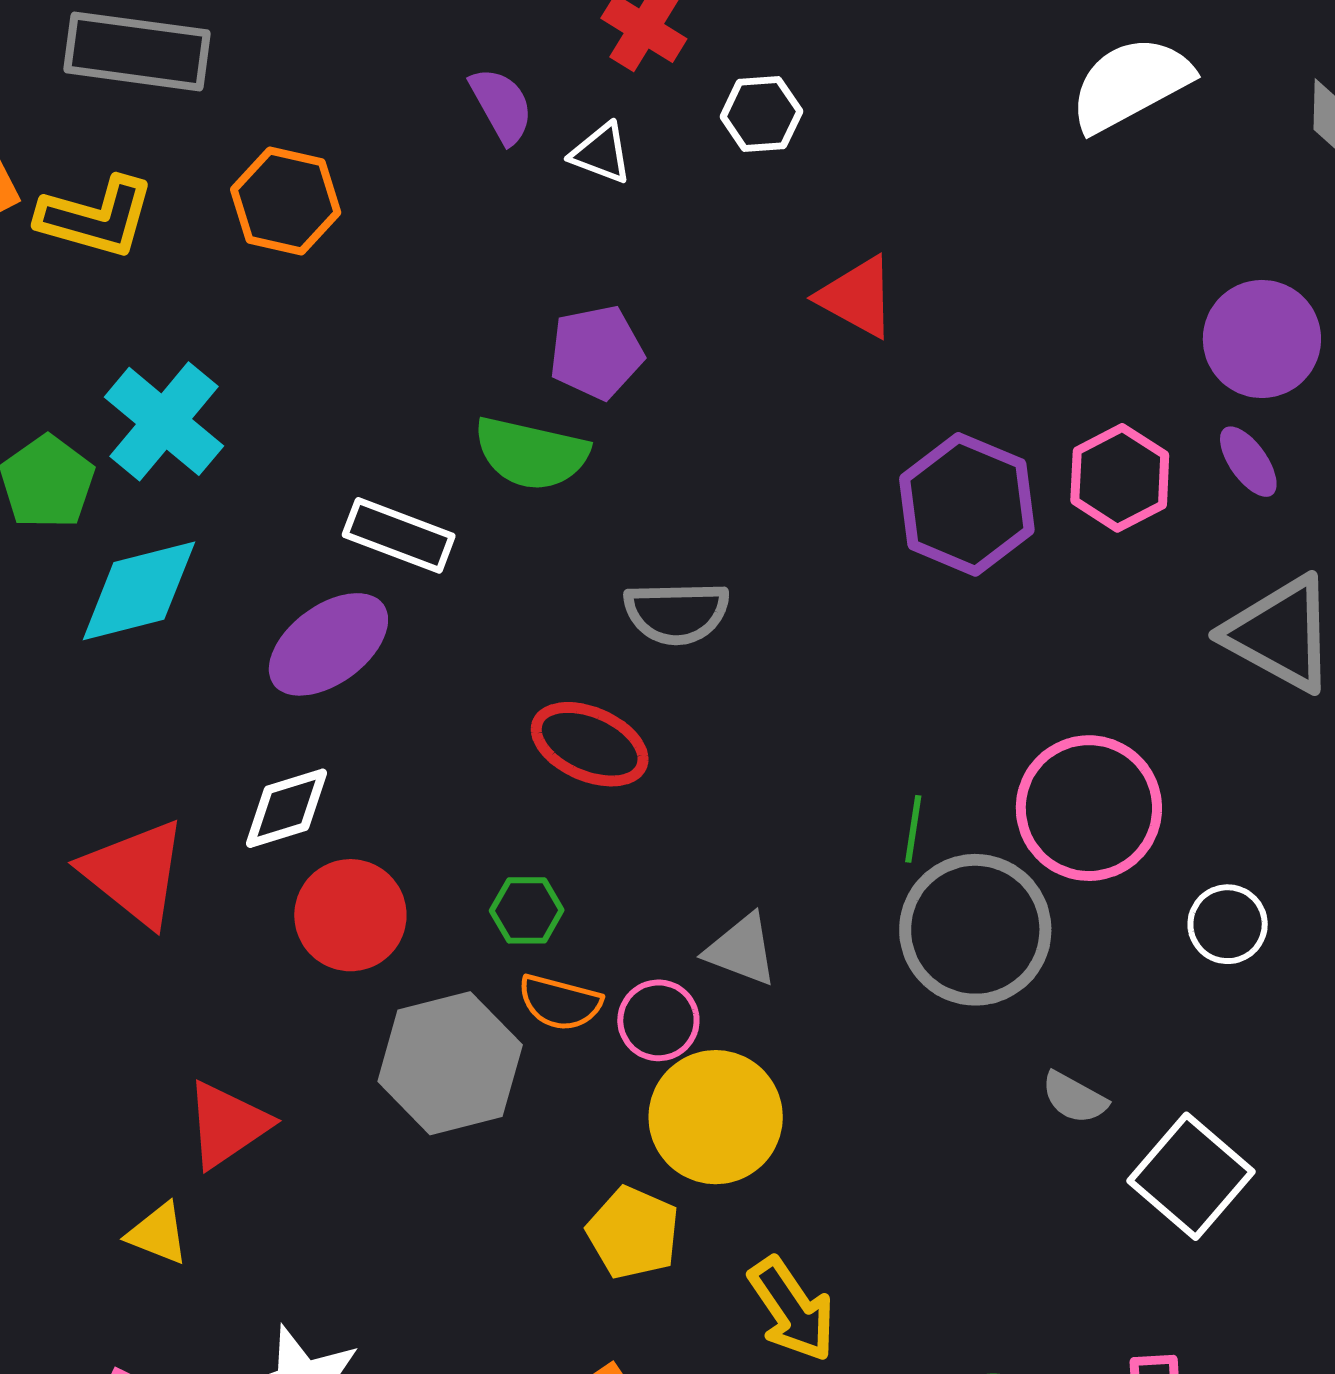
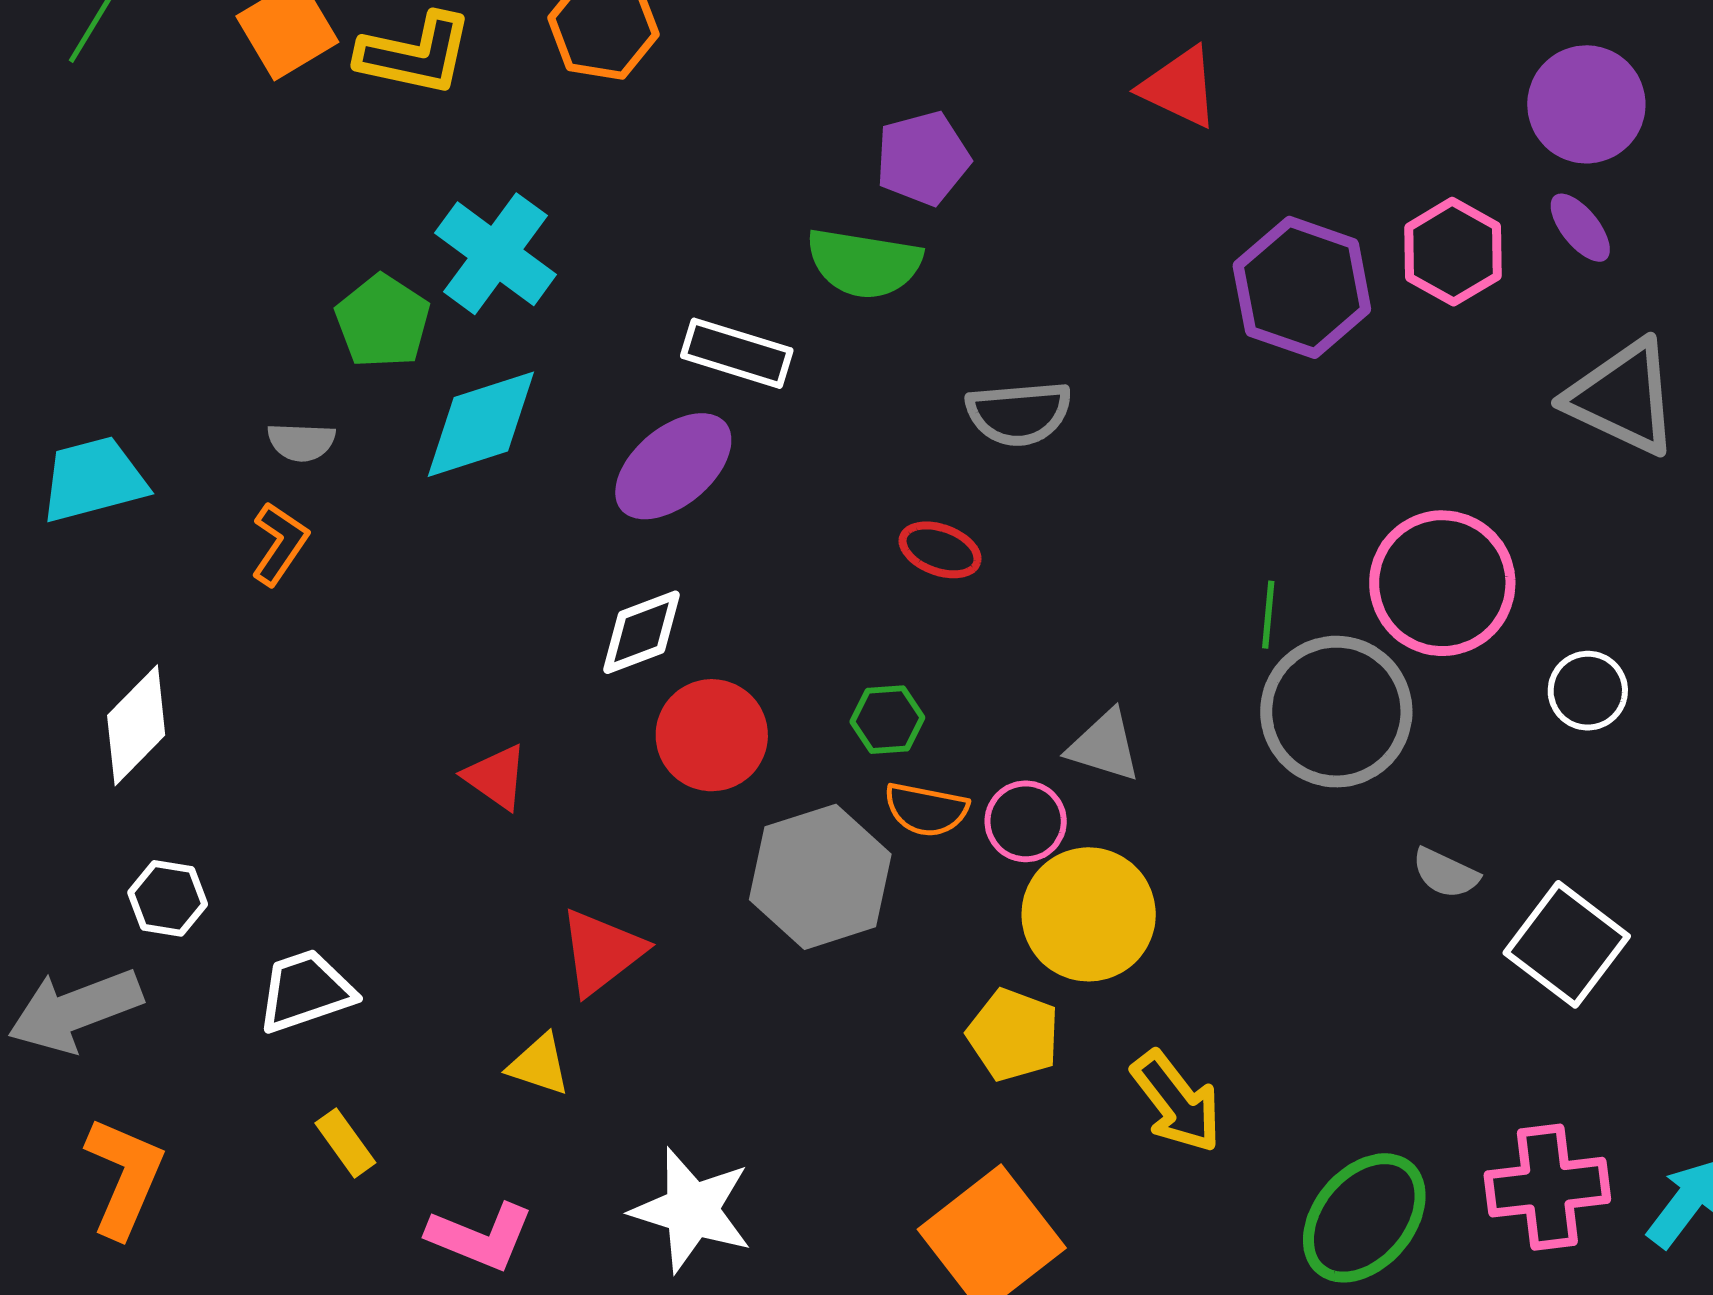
red ellipse: (590, 744) -> (940, 550), size x0.7
red triangle: (135, 873) -> (496, 777), moved, size x0.6

